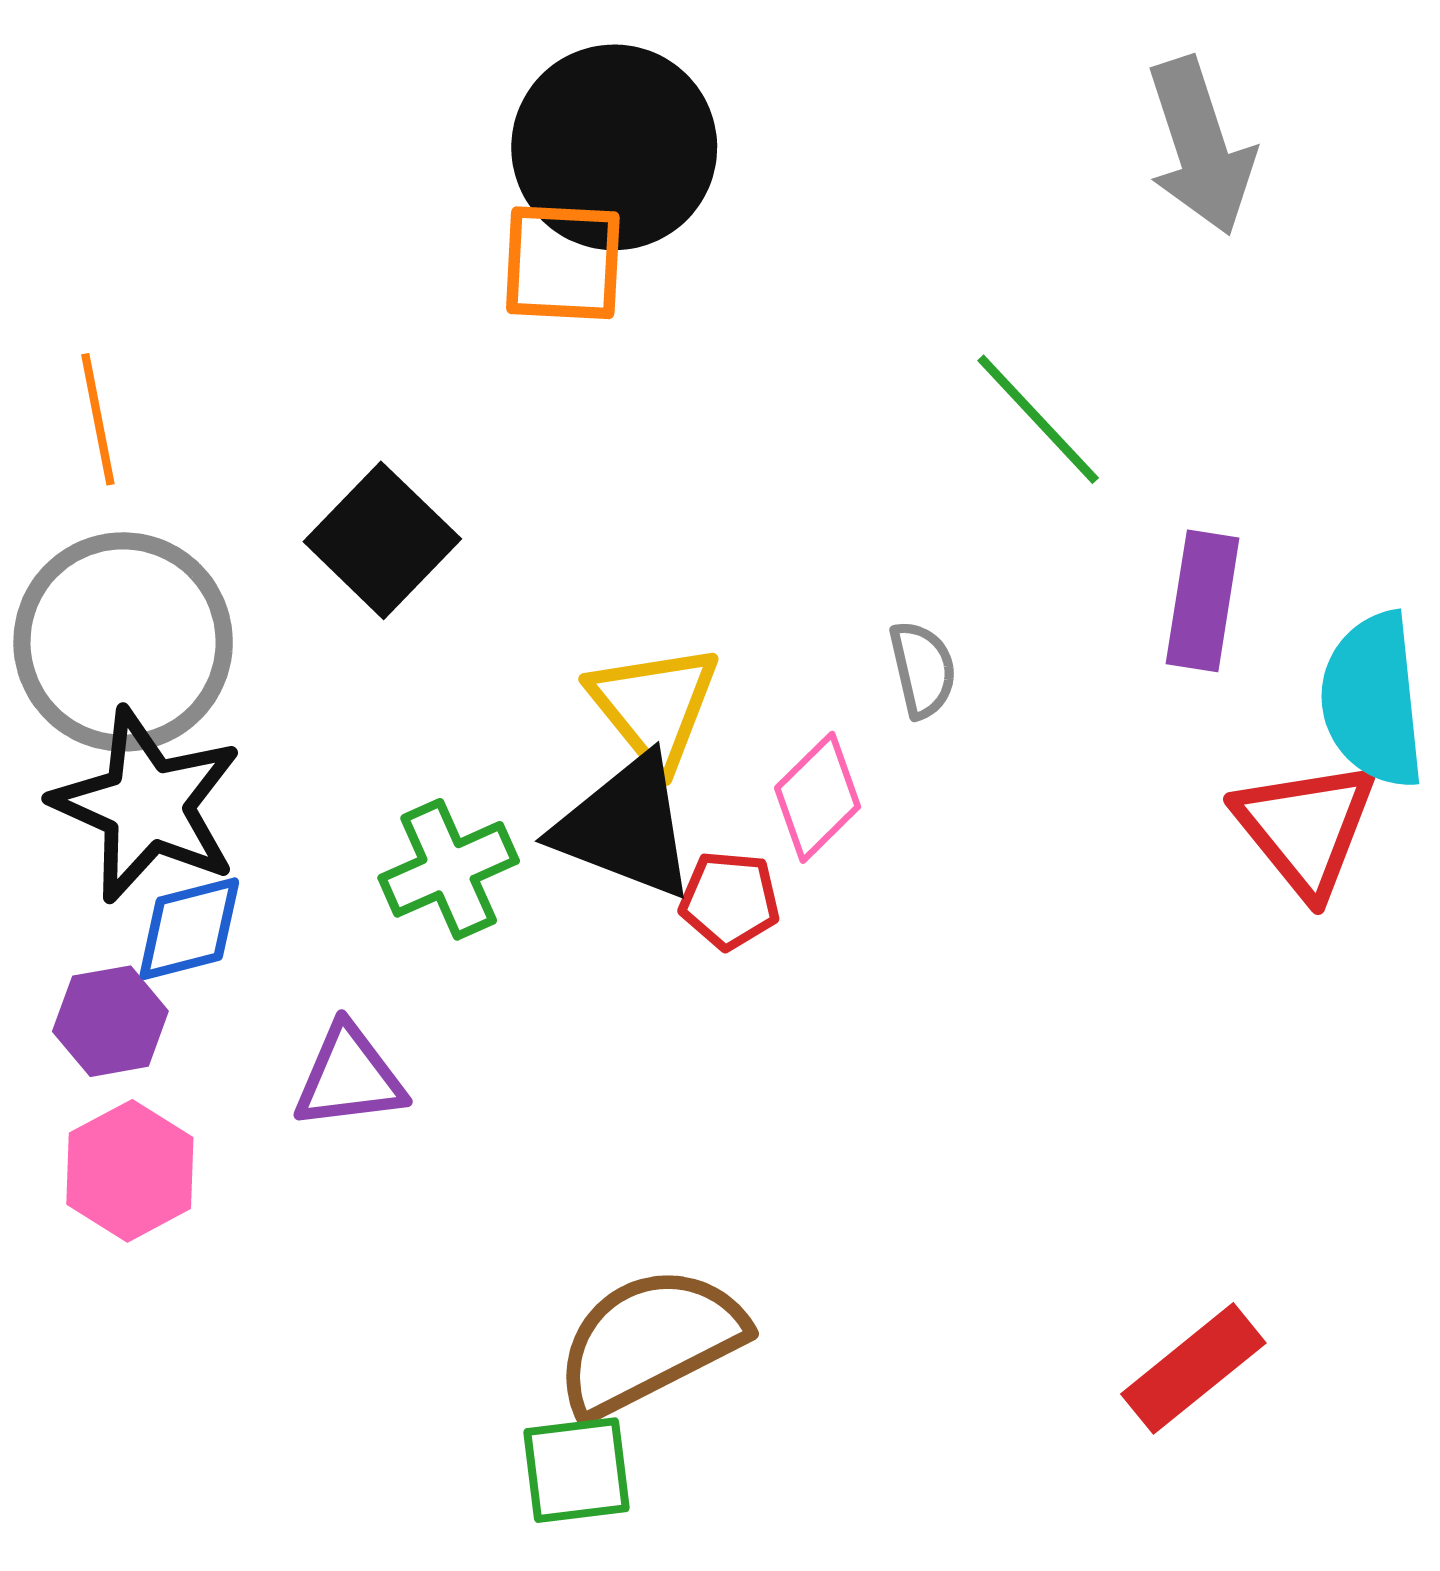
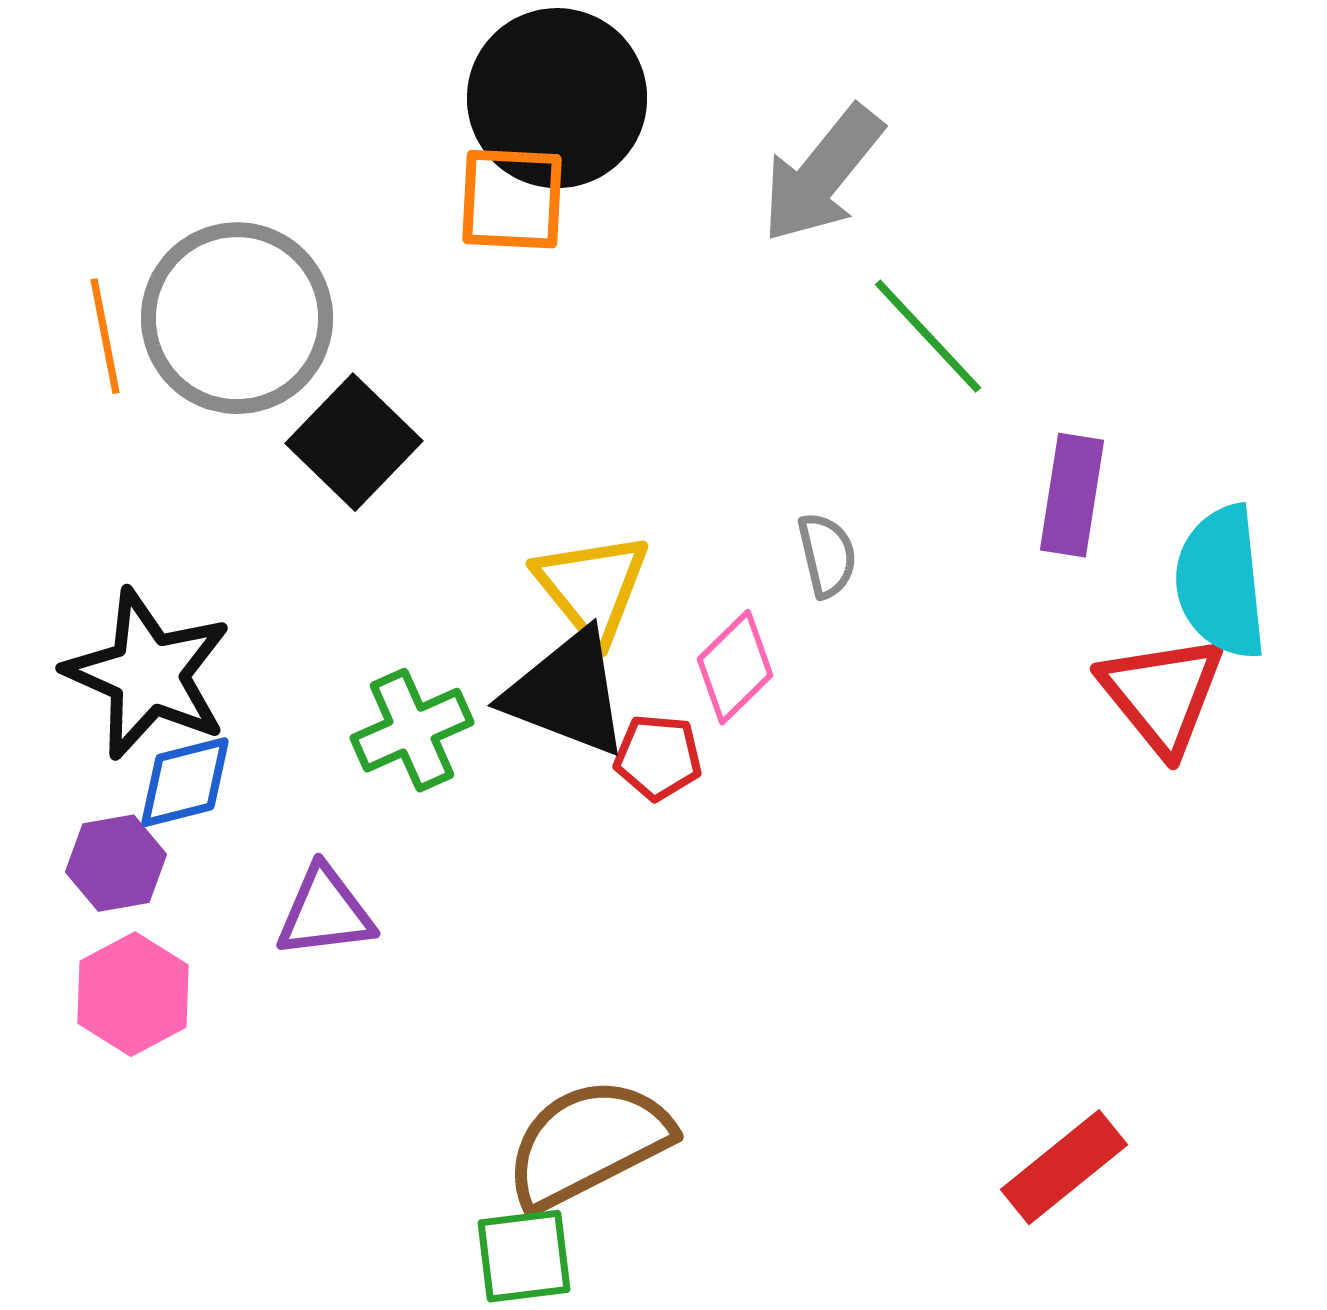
gray arrow: (1200, 146) -> (822, 174), moved, turned 57
gray circle: (123, 642) -> (237, 318), moved

